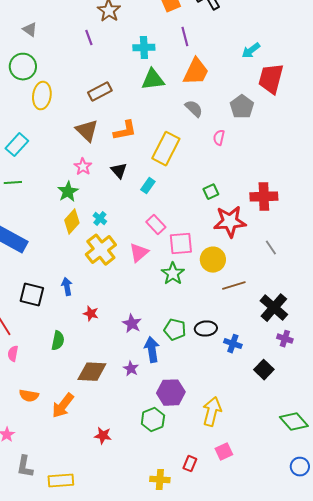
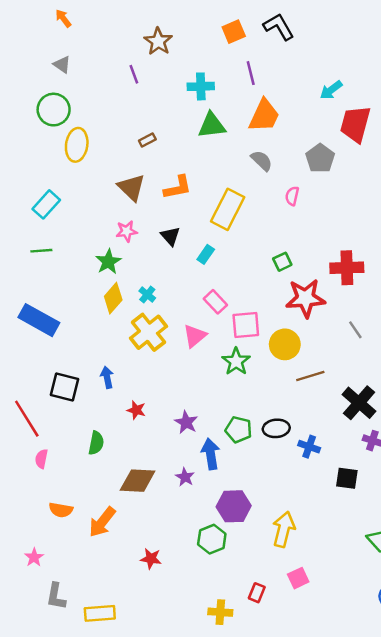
brown rectangle: (100, 92) -> (147, 140), size x0.6
pink star: (83, 167) -> (127, 231), turned 30
black square: (264, 370) -> (347, 478), turned -36

